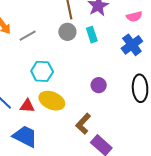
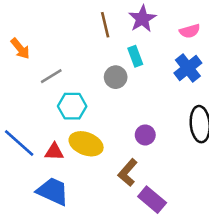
gray circle: (67, 32) -> (116, 77), moved
gray line: (28, 36) -> (51, 76), moved
purple circle: (99, 85) -> (145, 135), moved

